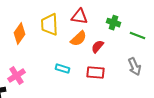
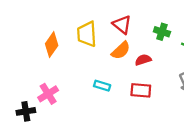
red triangle: (80, 17) -> (122, 25), turned 30
red semicircle: (98, 47) -> (143, 60), turned 32

